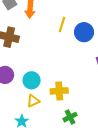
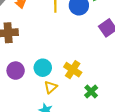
yellow cross: (59, 91) -> (73, 70), turned -36

